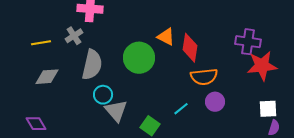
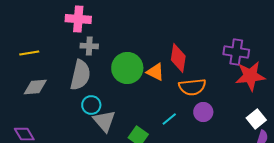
gray cross: (74, 36) -> (89, 46), moved, turned 36
orange triangle: (166, 37) -> (155, 72), moved
white square: (268, 109) -> (256, 119), turned -36

